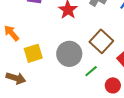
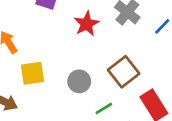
gray circle: (69, 54) -> (79, 81), size x0.7

